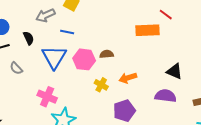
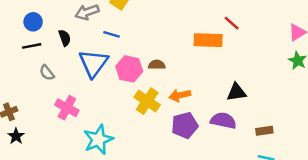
black triangle: (174, 71) -> (236, 92), turned -36
yellow cross: (101, 85) -> (147, 101), size x1.5
pink cross: (47, 97) -> (67, 108), moved
purple pentagon: (124, 111) -> (185, 125), moved

